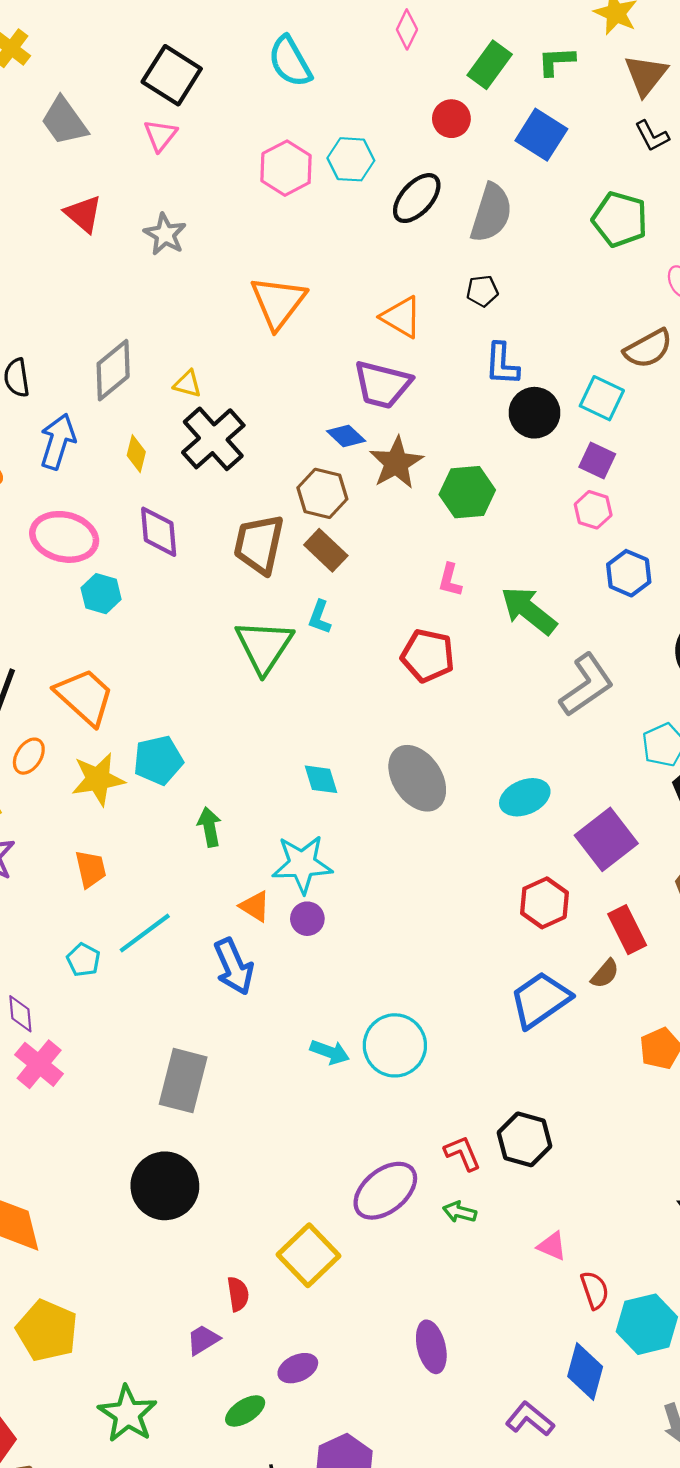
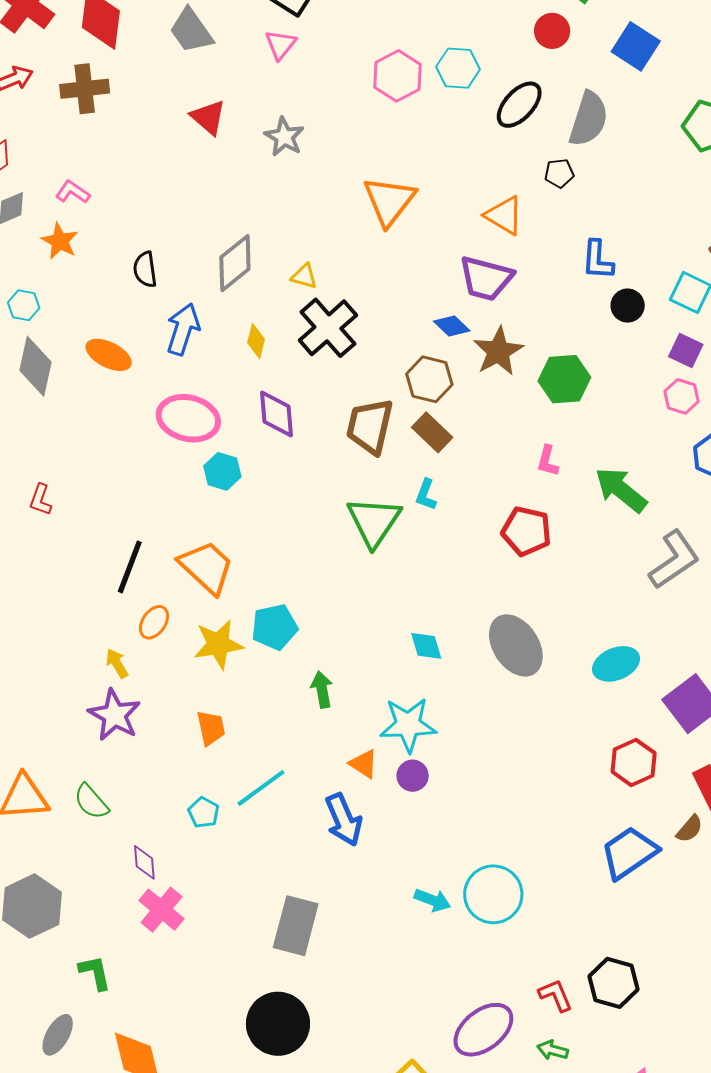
black pentagon: (482, 291) -> (559, 173), moved
black circle: (535, 413) -> (628, 306), size x0.7

